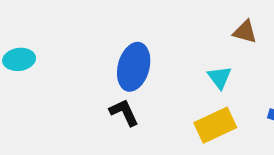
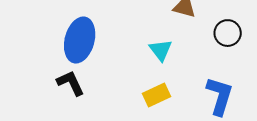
yellow rectangle: (215, 125) -> (157, 95), size x0.7

